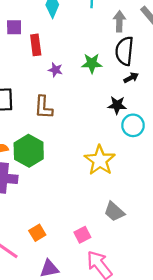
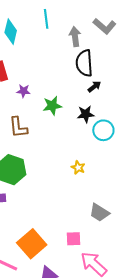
green star: (92, 63) -> (52, 106), moved
yellow star: (100, 160) -> (78, 168), size x0.5
orange square: (37, 233) -> (32, 244), size x1.8
pink square: (82, 235) -> (74, 239), turned 35

